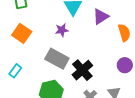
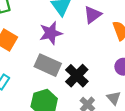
purple star: (62, 30) -> (51, 33), size x1.5

